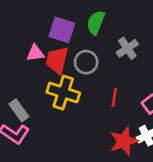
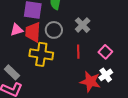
gray cross: (127, 48) -> (83, 25), moved
red star: (124, 141) -> (90, 82), turned -30

